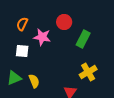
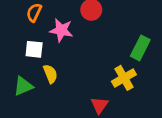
green rectangle: (83, 39) -> (140, 48), moved
yellow semicircle: (34, 81) -> (50, 74), moved

